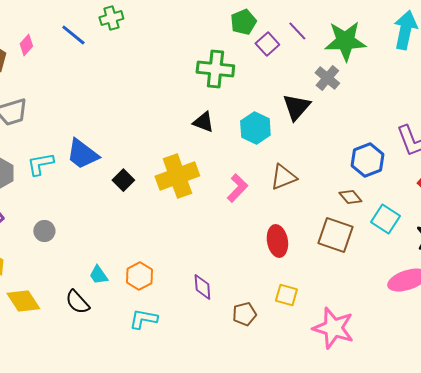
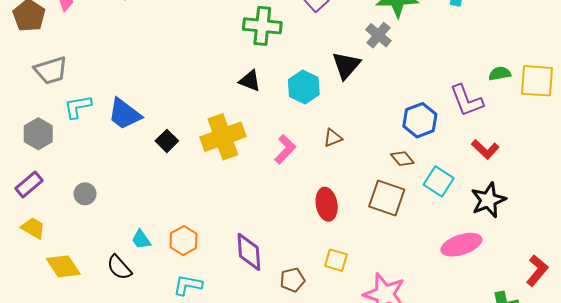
cyan L-shape: (40, 164) -> (78, 107), moved
brown triangle: (283, 177) -> (333, 138), size x0.7
purple diamond: (202, 287) -> (249, 252), size x1.4

